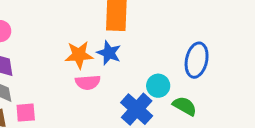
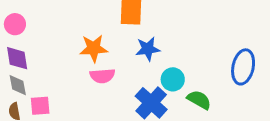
blue star: (109, 53) -> (148, 49), moved, turned -30
blue ellipse: (197, 60) -> (243, 67), moved

